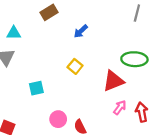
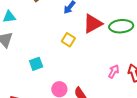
red triangle: (113, 81) -> (93, 24), moved

